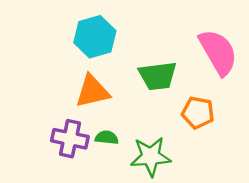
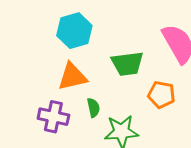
green semicircle: (107, 138) -> (93, 108), moved, turned 72

